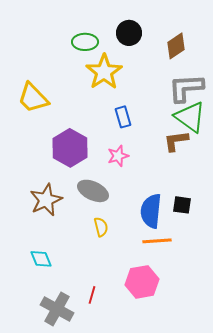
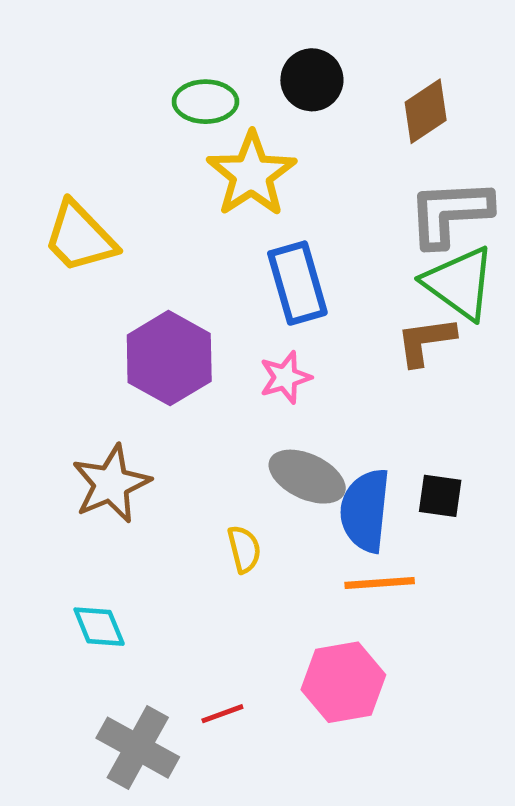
blue rectangle: (123, 117) -> (297, 283), size x1.5
gray ellipse: (93, 191) -> (307, 477), moved
red line: (92, 295) -> (222, 714), turned 54

